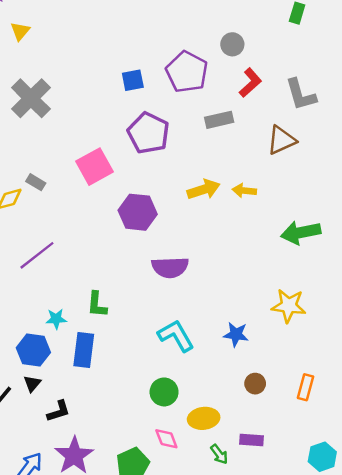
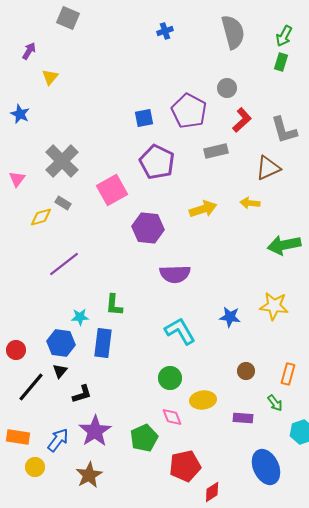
gray cross: (31, 98) -> (62, 161), moved
yellow arrow: (244, 191) -> (250, 203), moved
blue star: (236, 334) -> (230, 317), moved
green arrow: (219, 454) -> (275, 403), moved

